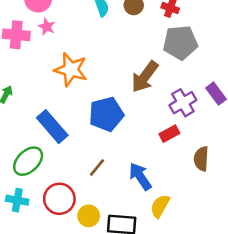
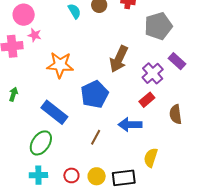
gray pentagon: (180, 43) -> (158, 26), moved
blue arrow: (140, 176) -> (130, 125), moved, turned -45
red circle: (59, 199) -> (71, 175), moved, size x0.6

